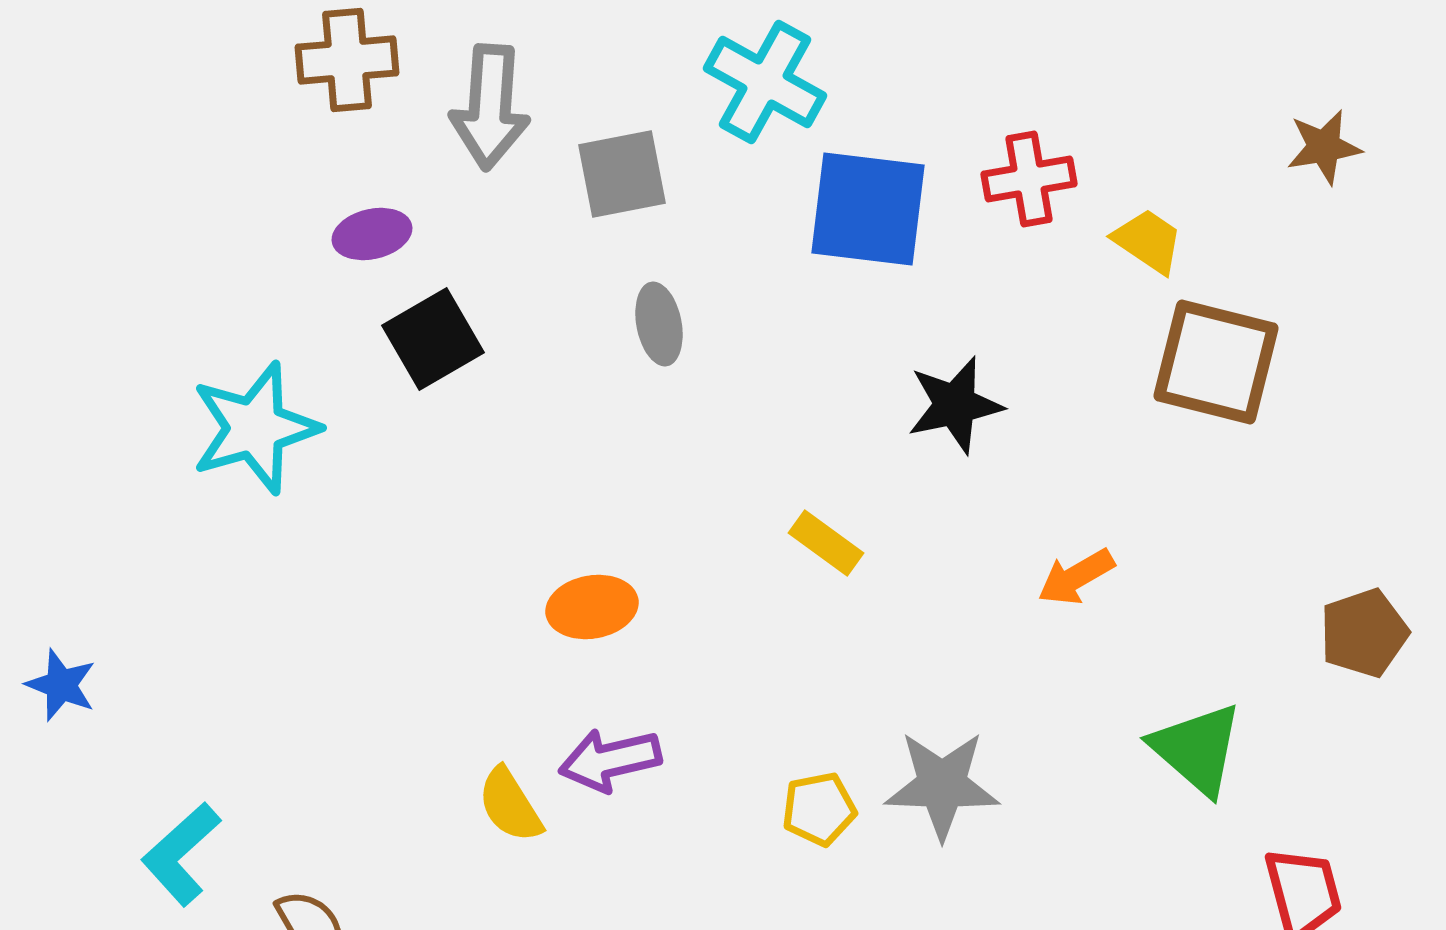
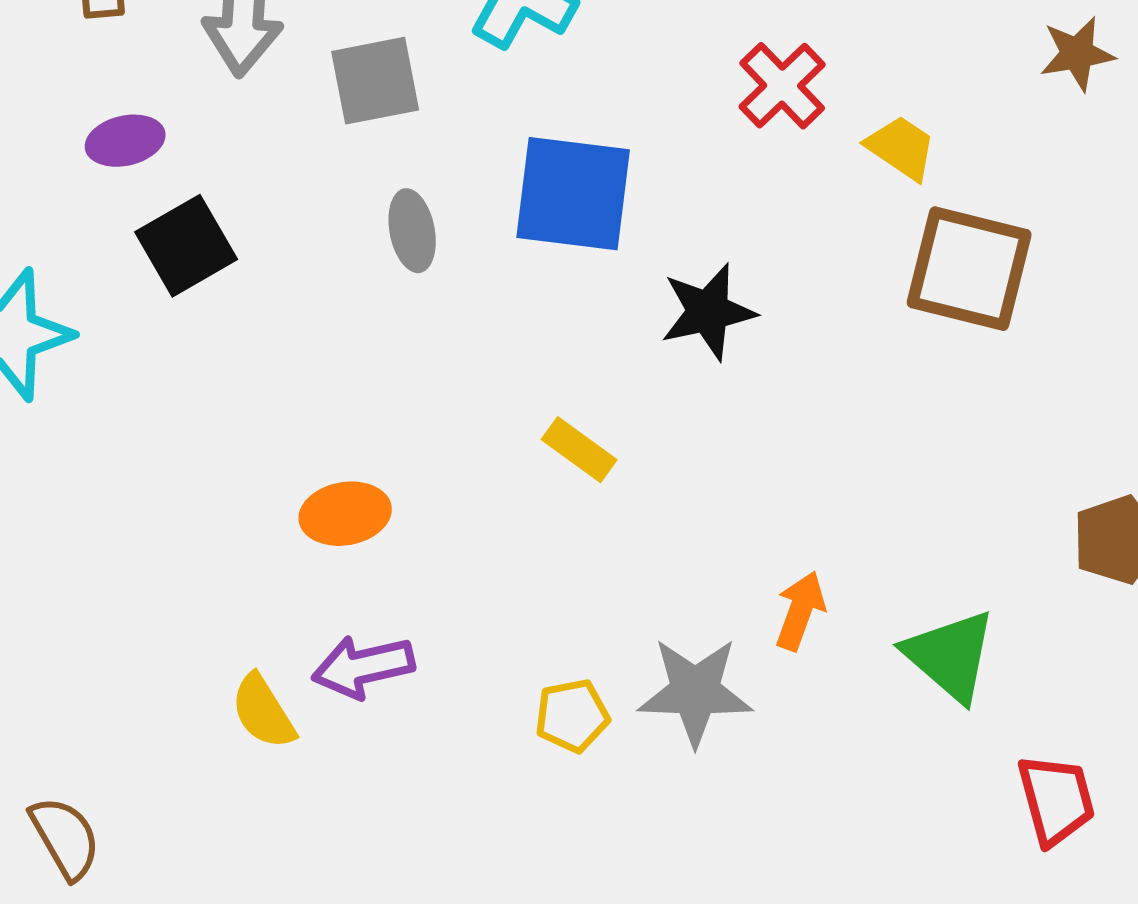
red cross: (1029, 179) -> (782, 86), turned -34
blue square: (868, 209) -> (573, 194), moved
orange arrow: (1076, 577) -> (800, 611), moved, turned 140

